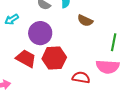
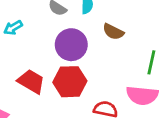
purple circle: (40, 33) -> (71, 45), moved

